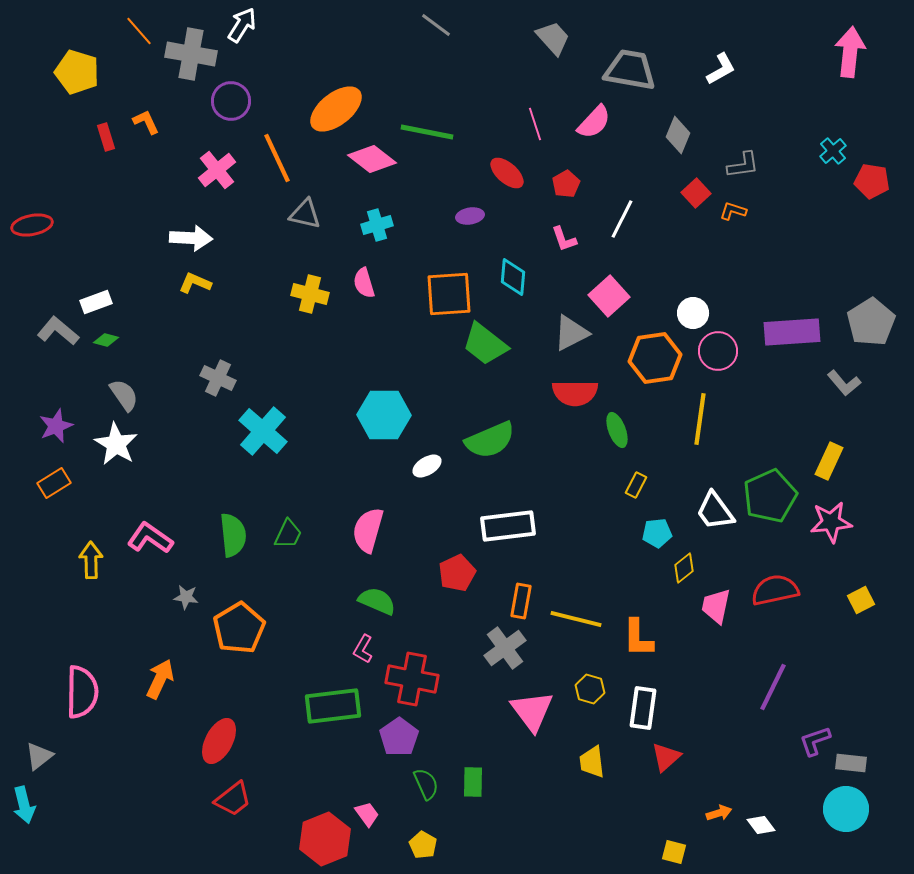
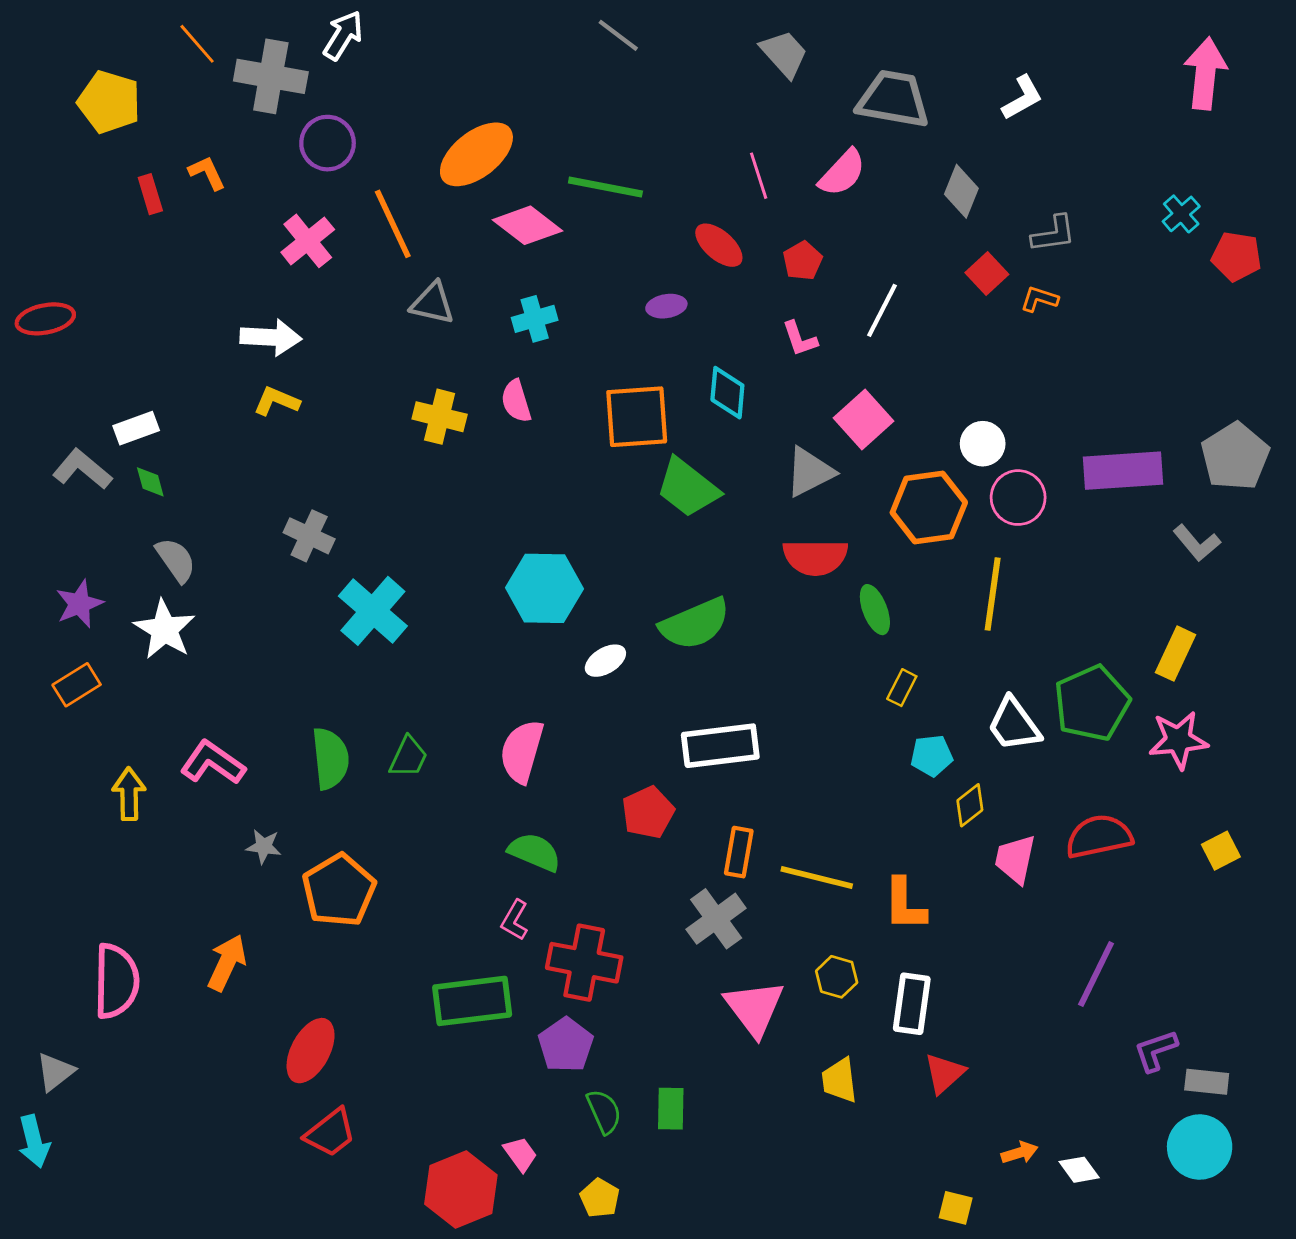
green diamond: (106, 340) -> (150, 482), turned 60

